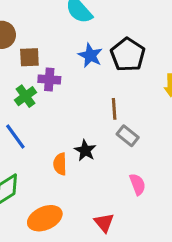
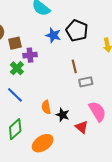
gray rectangle: (128, 136) -> (86, 82), turned -40
black star: (85, 150) -> (63, 115), moved
pink semicircle: (138, 184) -> (97, 111), size x1.5
red triangle: (104, 223) -> (82, 127), moved

